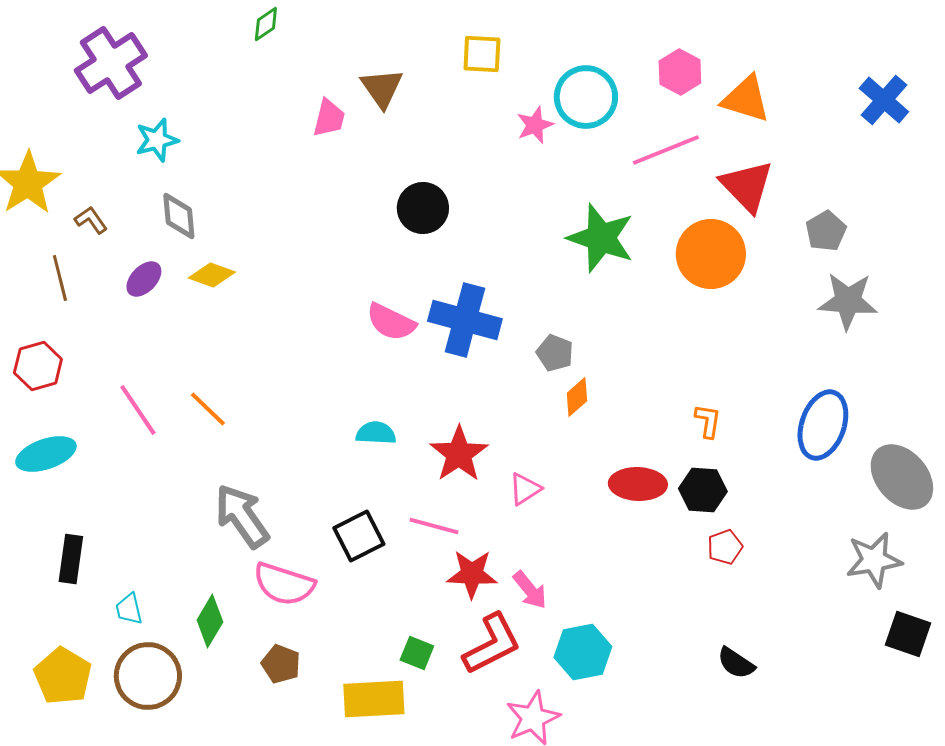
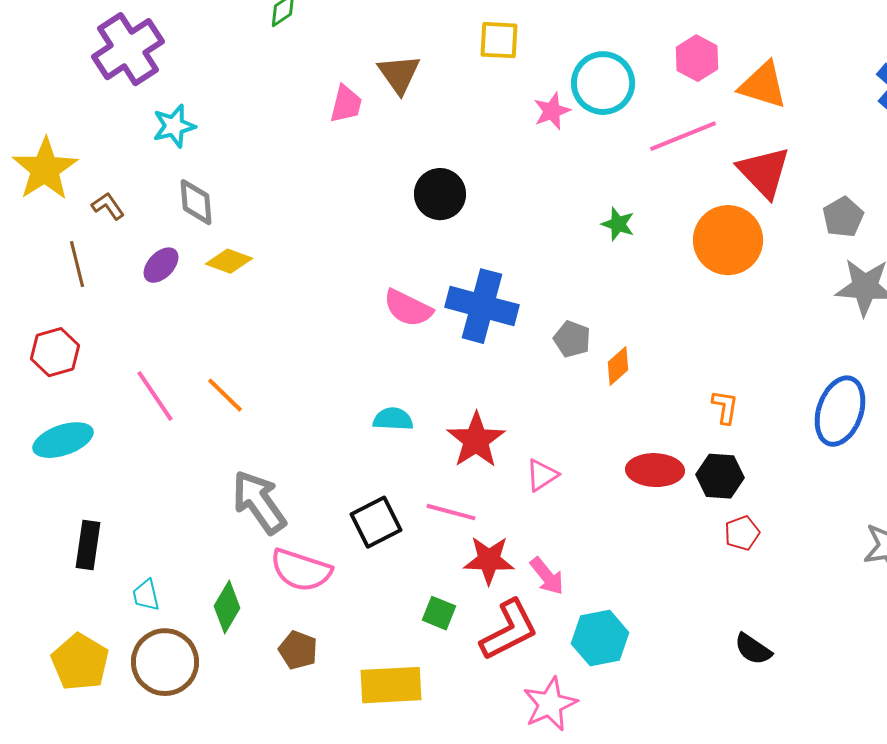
green star: (601, 238) -> (618, 224), size x0.5
orange diamond: (577, 397) -> (618, 366), moved
green square: (417, 653) -> (439, 613), moved

